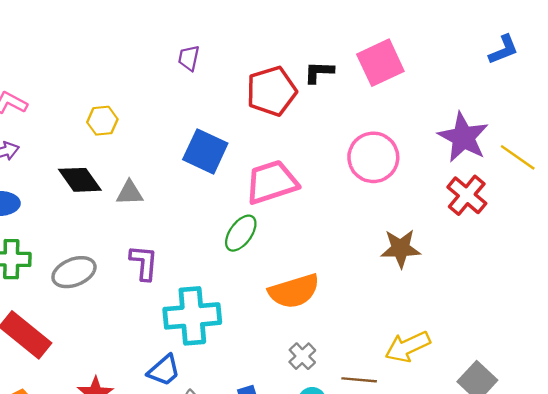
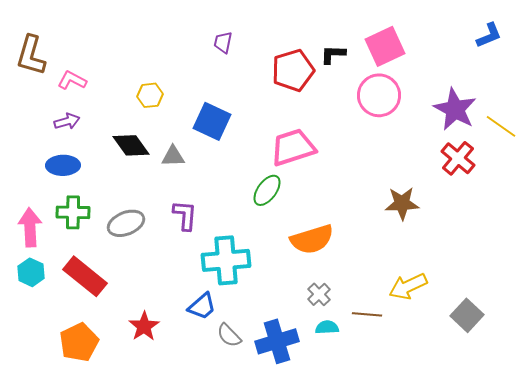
blue square: (205, 151) -> (212, 121), moved
pink circle: (373, 157) -> (379, 95), moved

